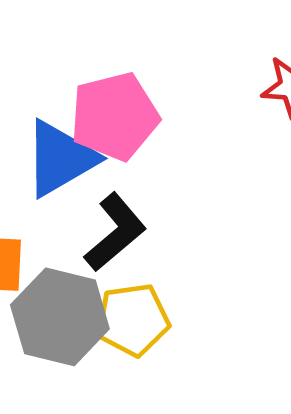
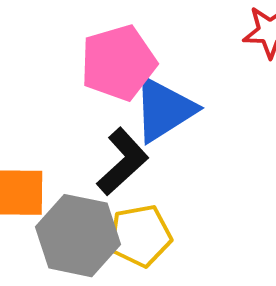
blue triangle: (60, 159) -> (164, 109), moved

